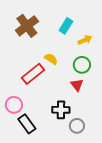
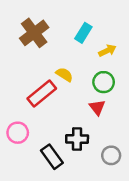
black rectangle: (27, 124) -> (52, 157), moved
gray circle: (77, 126) -> (111, 155), moved

